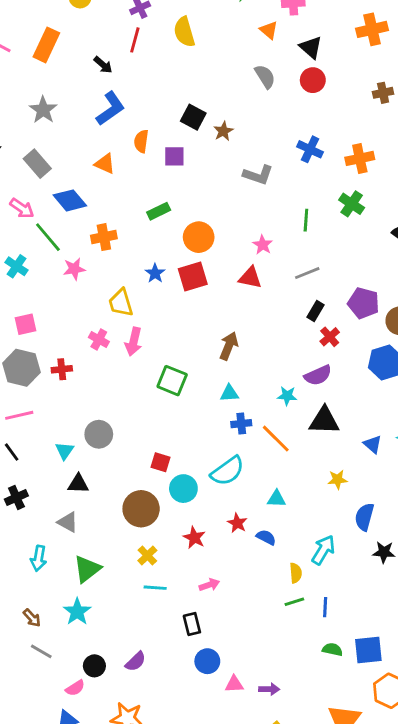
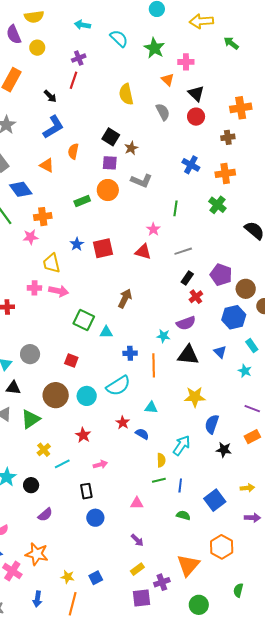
orange cross: (372, 29) -> (241, 108), moved
yellow semicircle: (184, 32) -> (126, 94), moved
brown cross: (383, 93) -> (228, 137), moved
purple square: (174, 156) -> (110, 163), moved
gray L-shape: (258, 175) -> (141, 181), moved
green line: (306, 220) -> (176, 208), moved
orange circle: (199, 237) -> (108, 190), moved
pink star: (74, 269) -> (31, 237), moved
pink cross: (99, 339) -> (34, 288), turned -32
pink arrow: (134, 342) -> (59, 291), turned -96
cyan triangle: (229, 393) -> (106, 332), moved
orange line: (276, 439) -> (154, 365), turned 40
blue triangle: (373, 444) -> (220, 352), moved
red square: (161, 462) -> (71, 361), moved
yellow star: (338, 480) -> (195, 397), size x1.5
brown circle: (141, 509) -> (56, 395), moved
red star: (194, 538) -> (83, 435), moved
yellow cross: (147, 555) -> (44, 450), moved
green triangle: (87, 569) -> (31, 419), moved
cyan line: (155, 588) -> (62, 464), turned -35
blue square: (368, 650) -> (215, 500), moved, turned -35
black circle: (94, 666) -> (31, 485), moved
pink triangle: (234, 684) -> (137, 503), moved
purple arrow: (269, 689) -> (137, 540), turned 40

